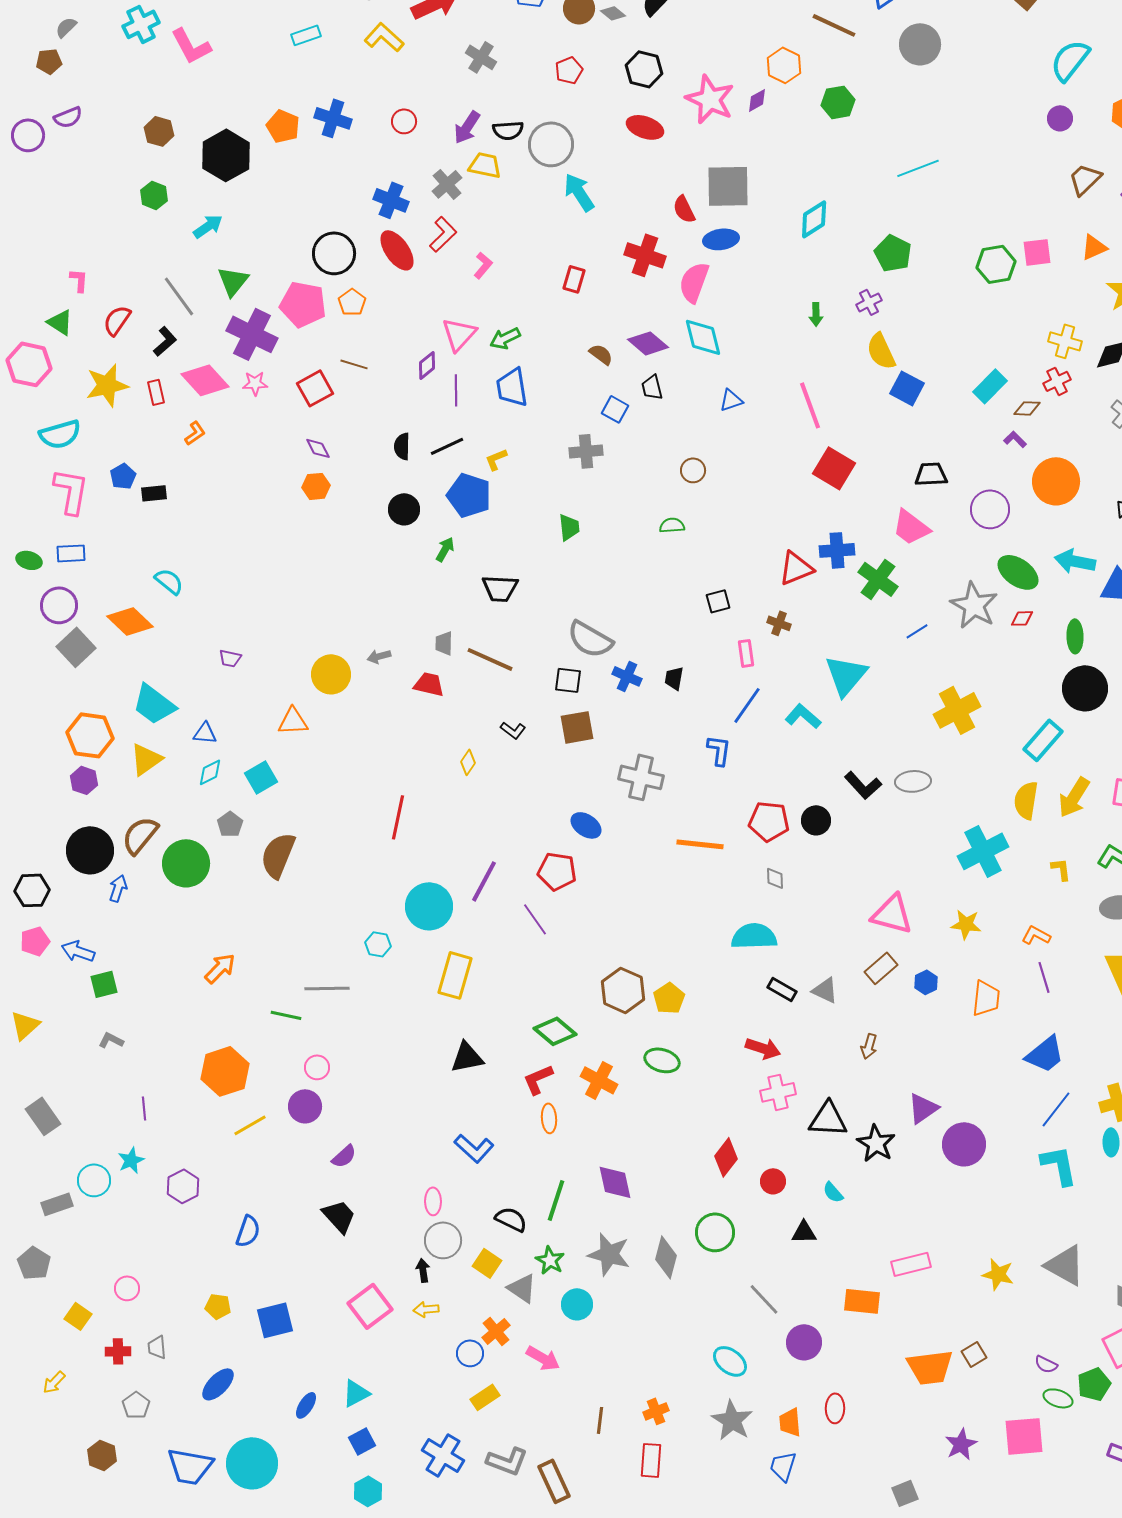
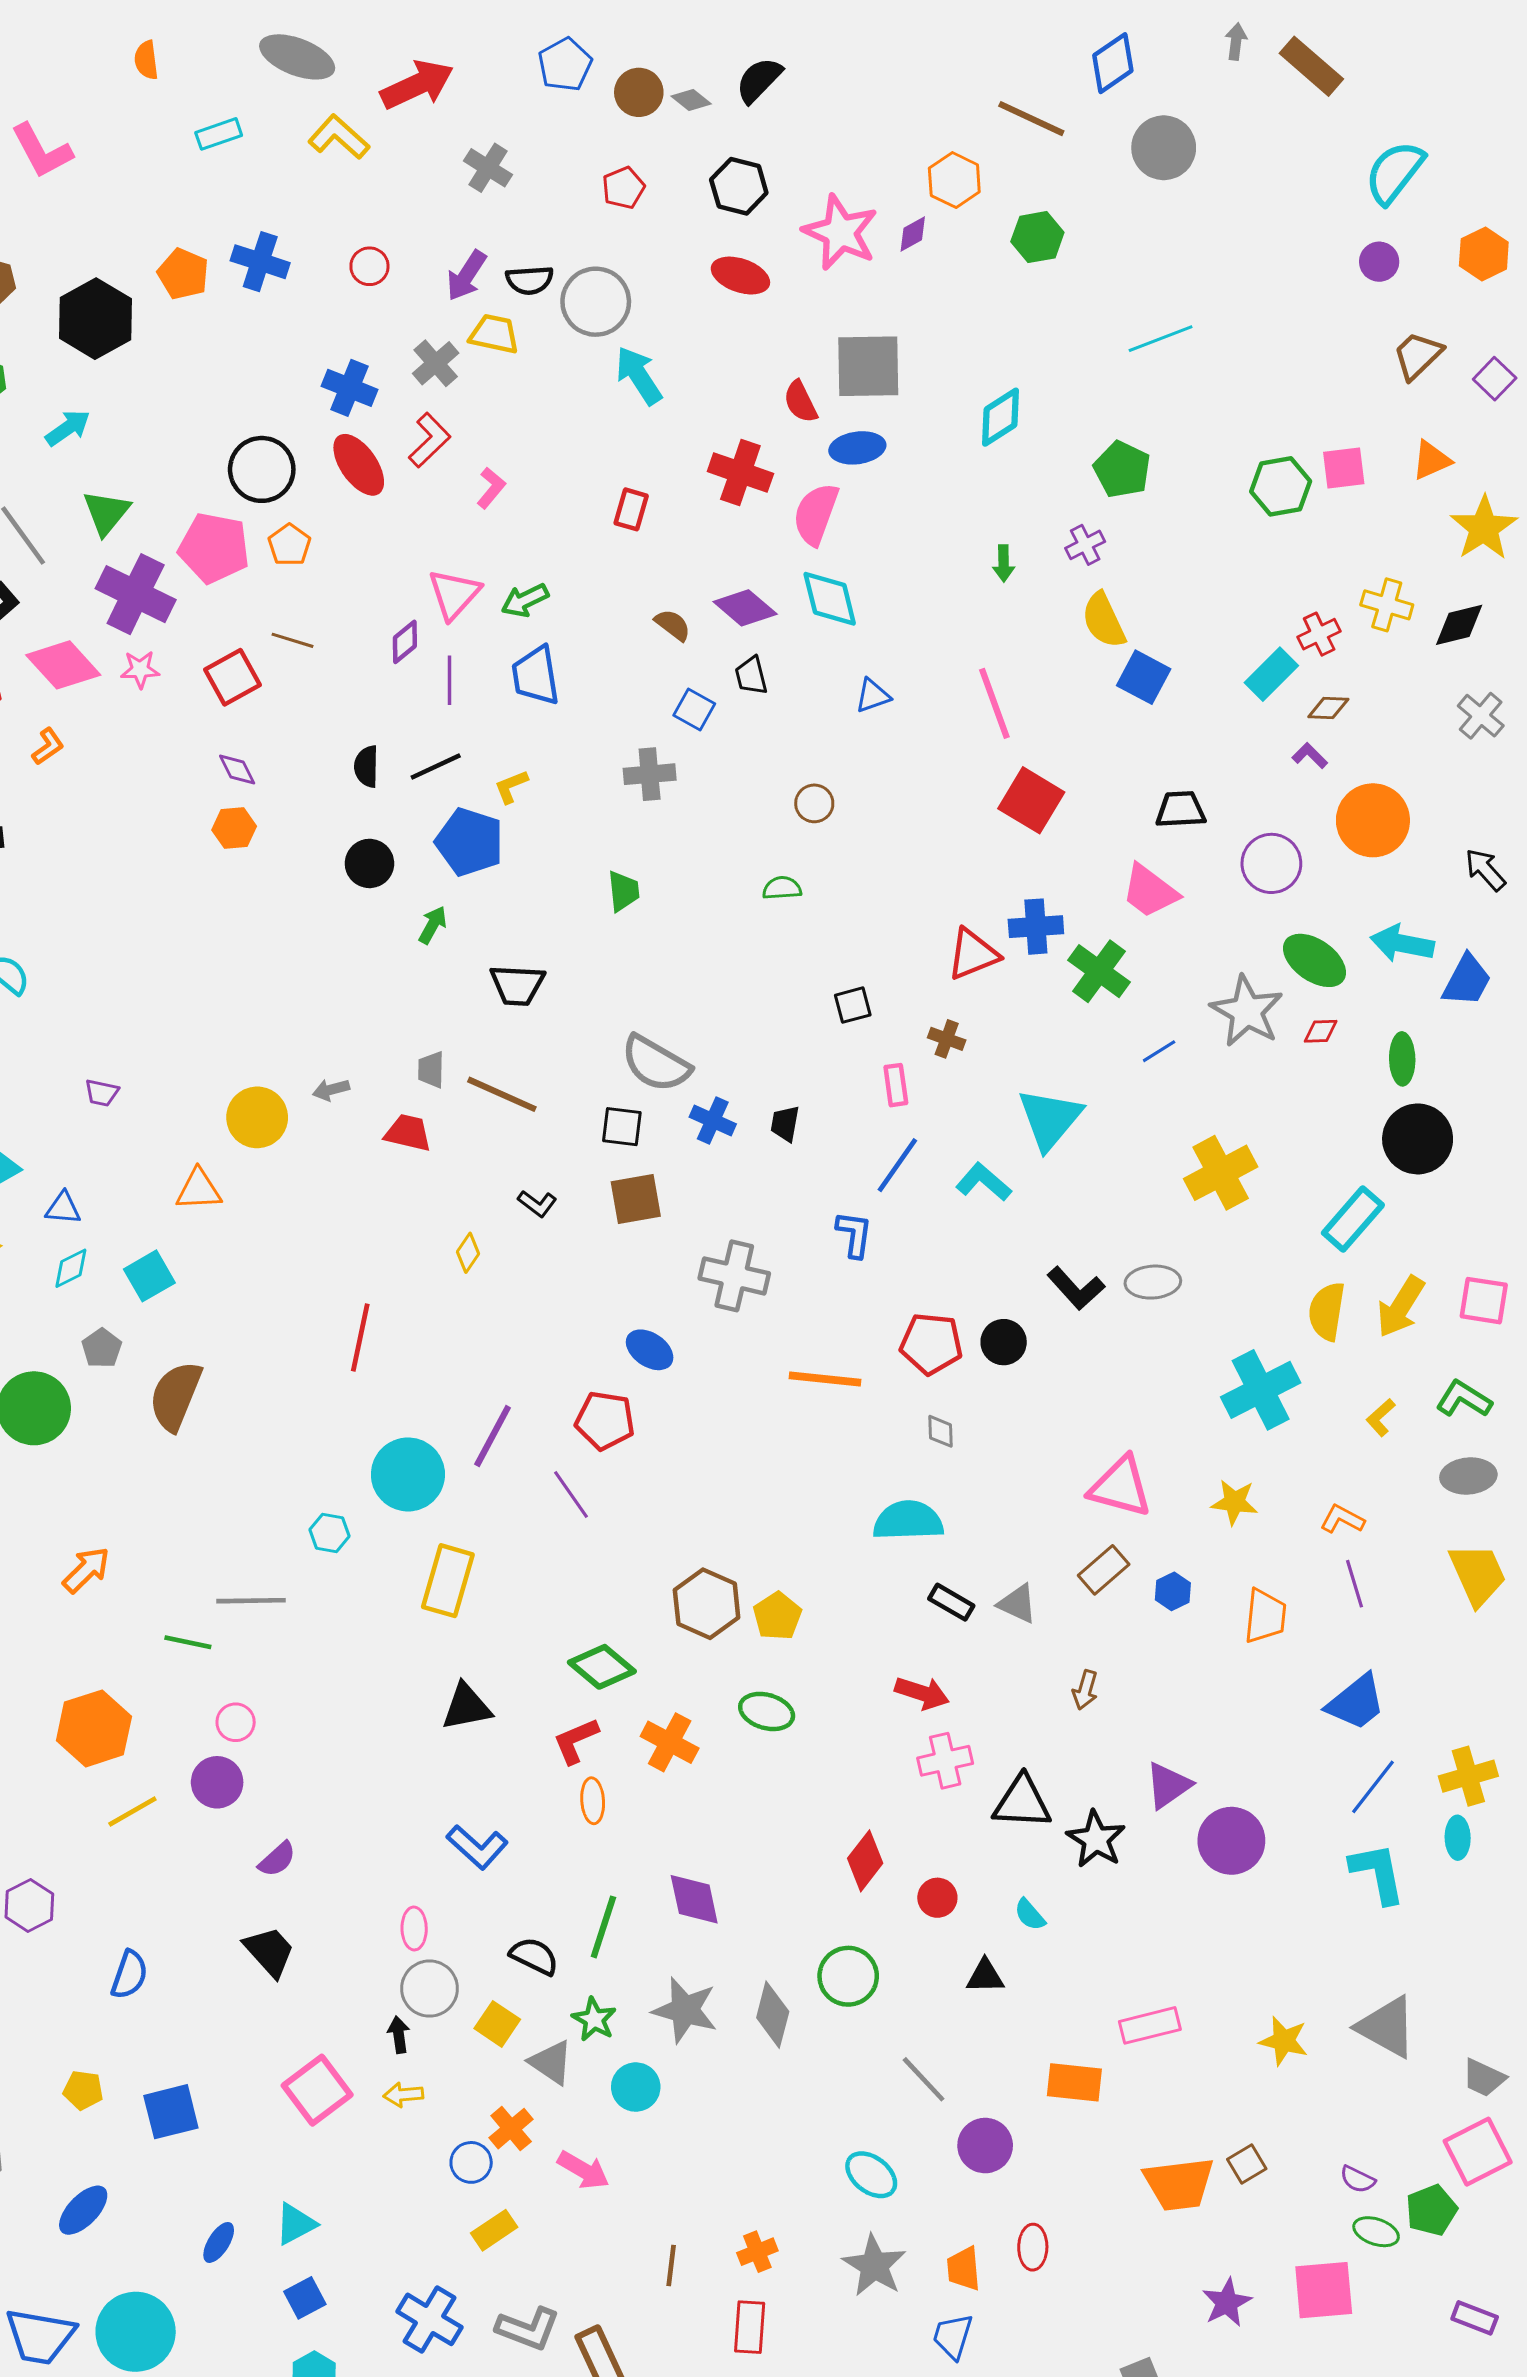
red cross: (1057, 381) -> (1319, 634), moved
yellow L-shape: (1061, 869) -> (1381, 1418), turned -125

